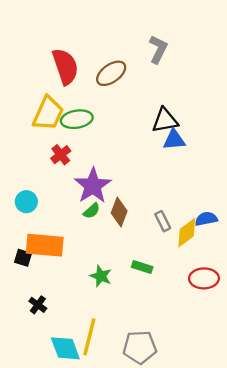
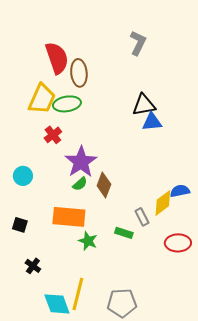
brown ellipse: (111, 73) -> (79, 73), moved, turned -60
gray rectangle: (163, 221) -> (142, 217), moved
orange rectangle: (45, 245) -> (69, 217), moved

